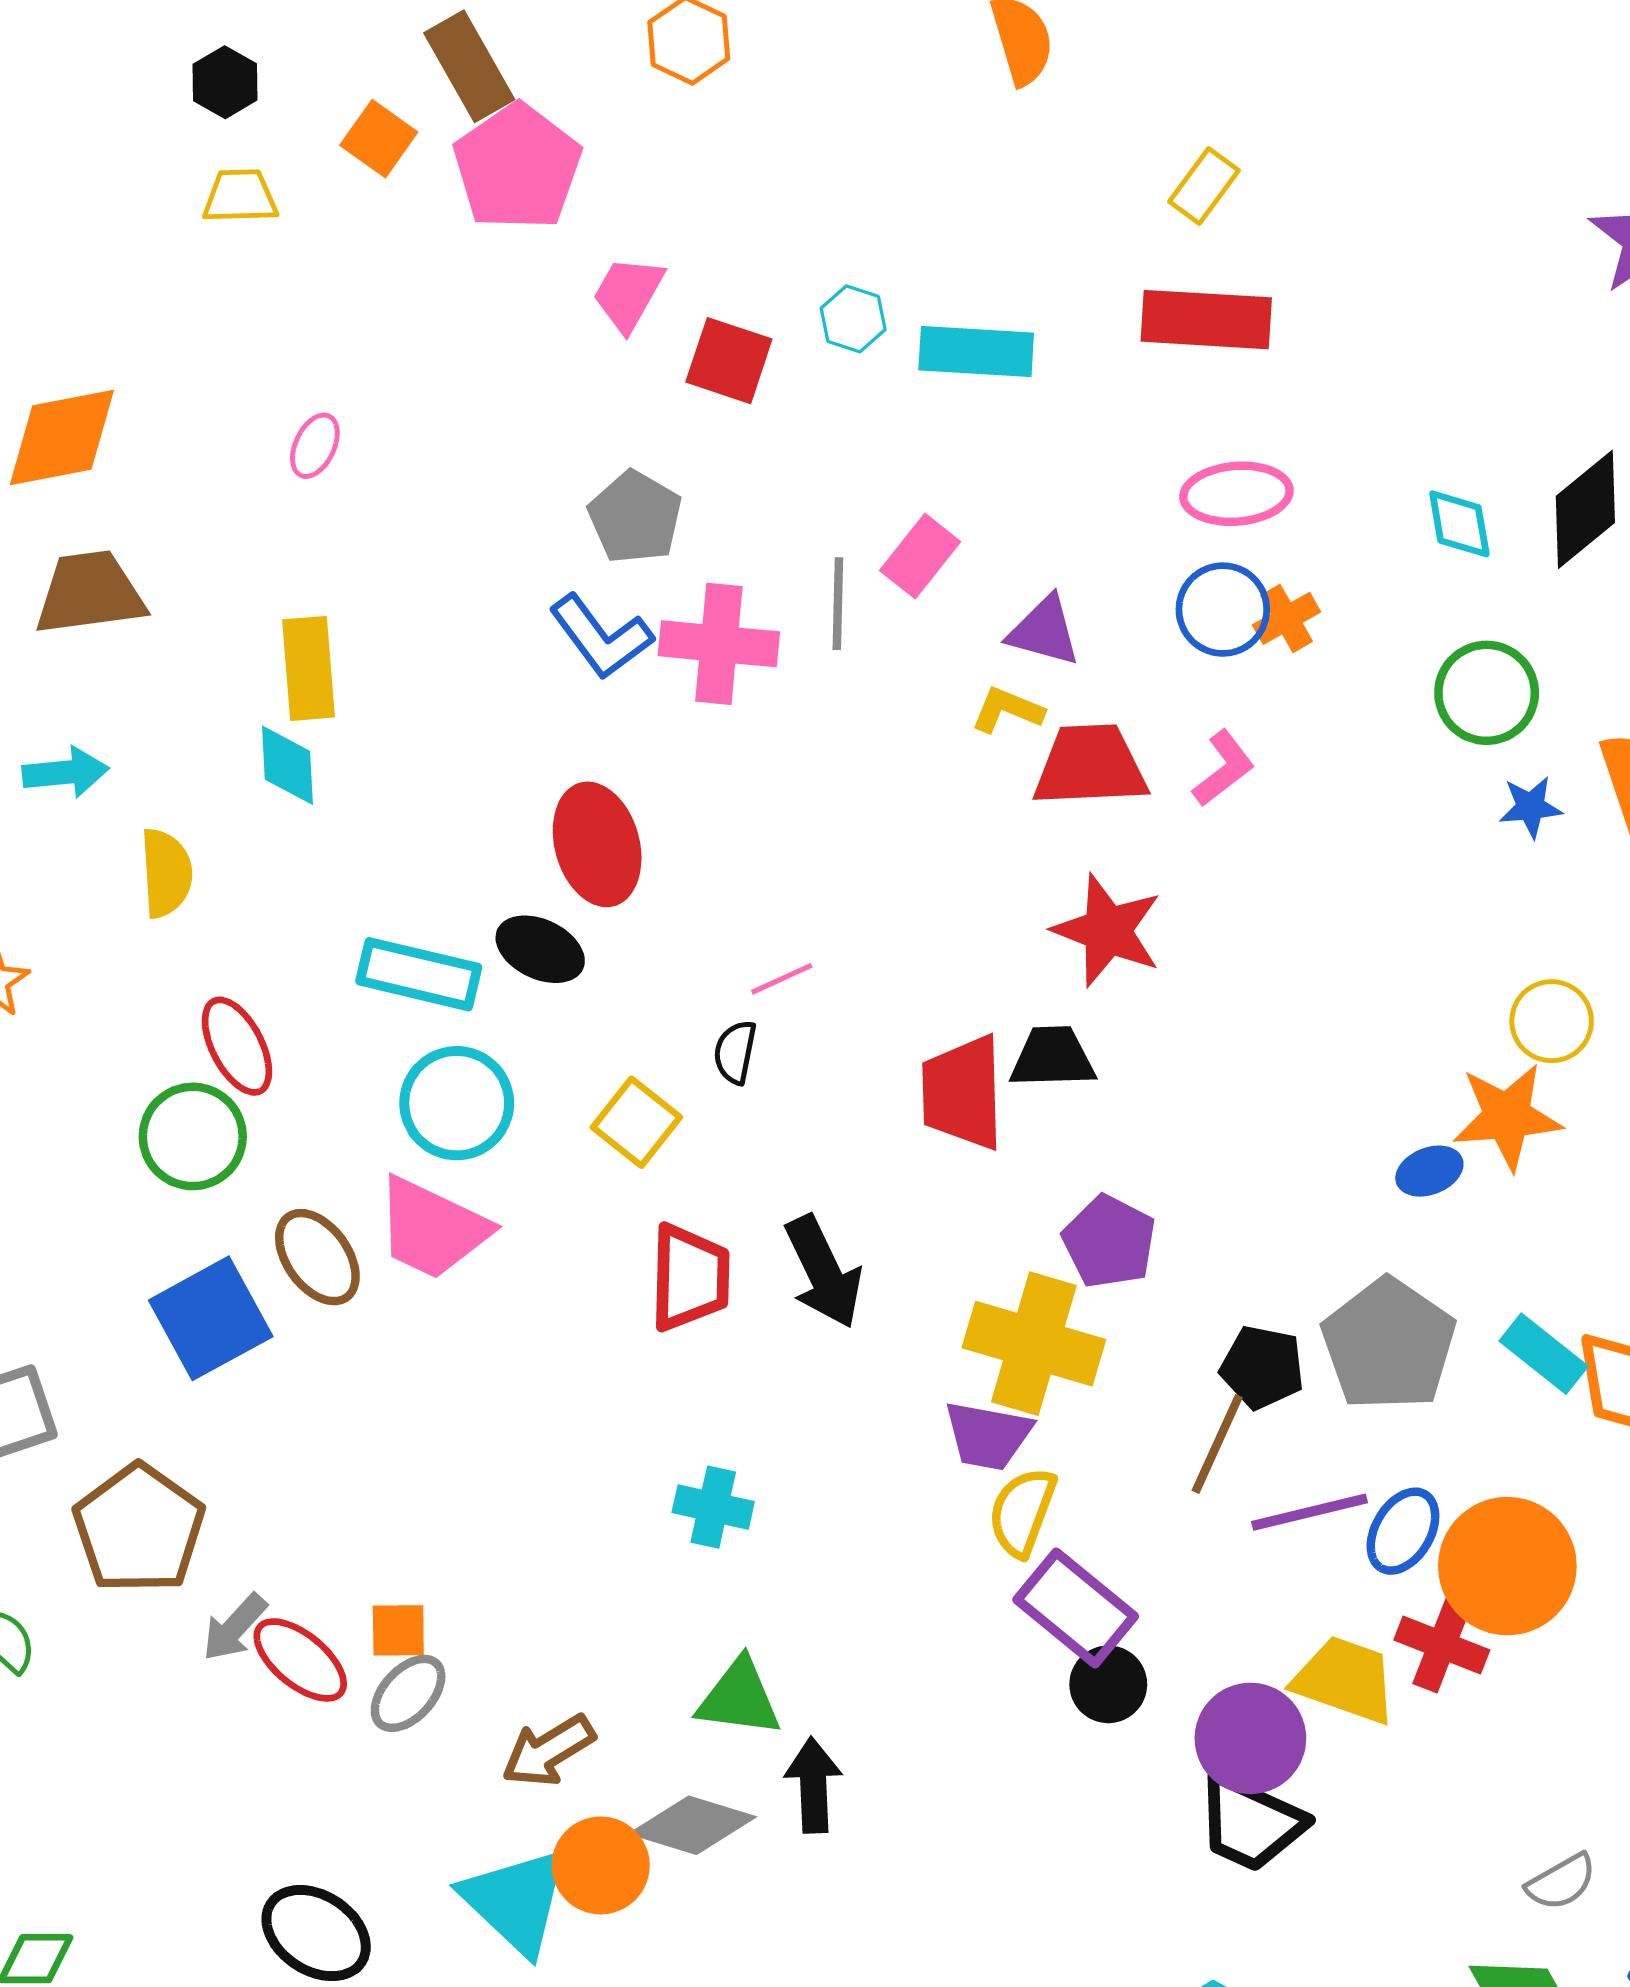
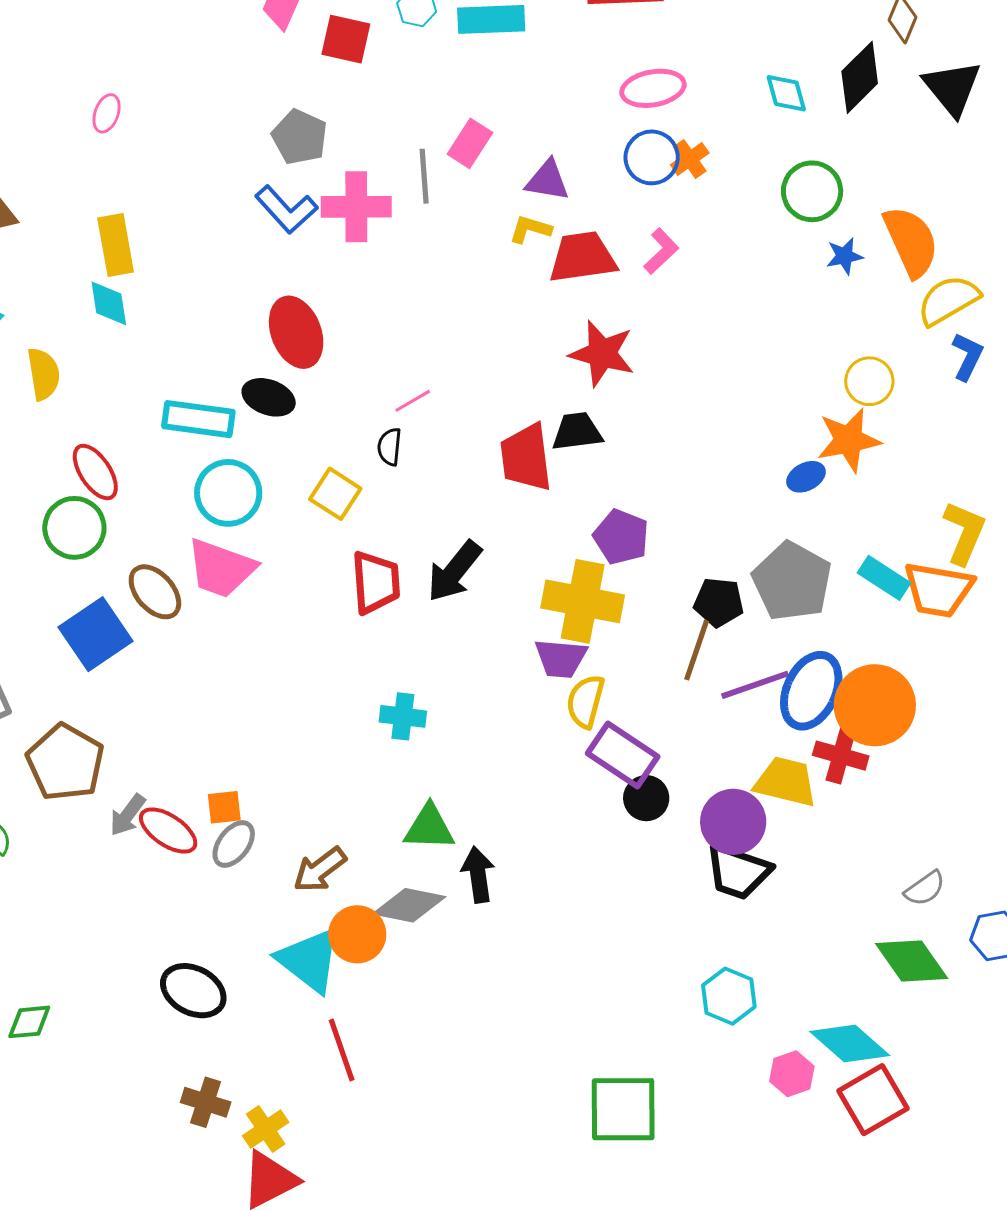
black arrow: (824, 1272) -> (454, 571), turned 70
blue ellipse: (1403, 1531) -> (811, 691), size x1.5

